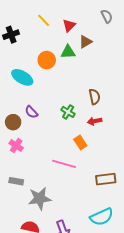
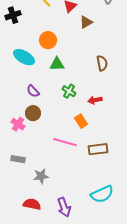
green triangle: (68, 52) -> (57, 64), moved
brown semicircle: (95, 97) -> (102, 63), moved
brown circle: (13, 122) -> (33, 113), moved
brown rectangle: (106, 179) -> (98, 149), moved
gray star: (40, 198) -> (41, 176), size x0.7

